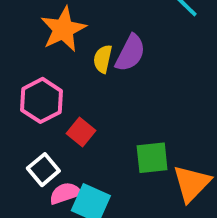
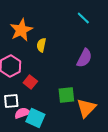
purple semicircle: (130, 53) -> (84, 58), moved
white square: (43, 170) -> (11, 101), turned 35

